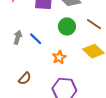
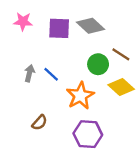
green circle: (67, 26) -> (98, 64), moved
orange star: (59, 57) -> (80, 96), size x1.6

